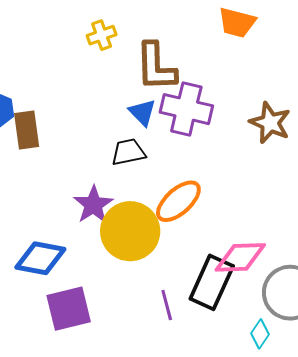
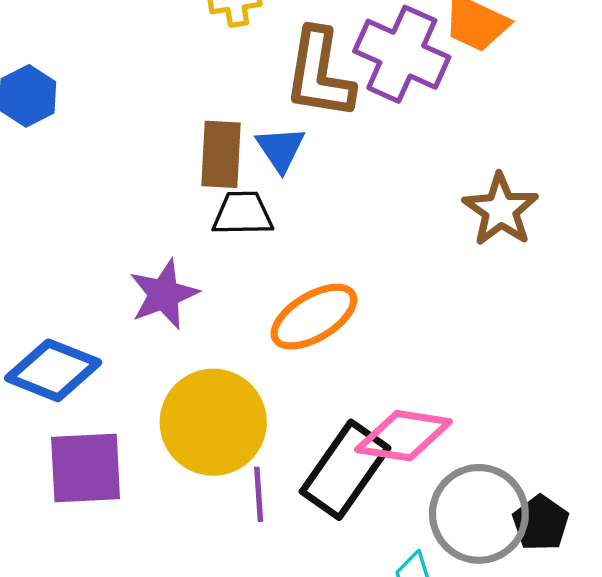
purple cross: (186, 109) -> (402, 54), moved
brown rectangle: (27, 130) -> (221, 154), moved
yellow circle: (130, 231) -> (213, 422), moved

